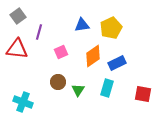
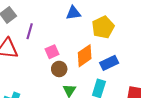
blue triangle: (82, 25) -> (73, 13), moved
brown circle: (58, 82) -> (59, 69), moved

